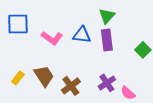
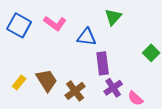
blue square: (18, 24) -> (19, 25), turned 30
pink L-shape: (52, 38) -> (55, 23), moved
purple rectangle: (107, 40) -> (103, 63), moved

